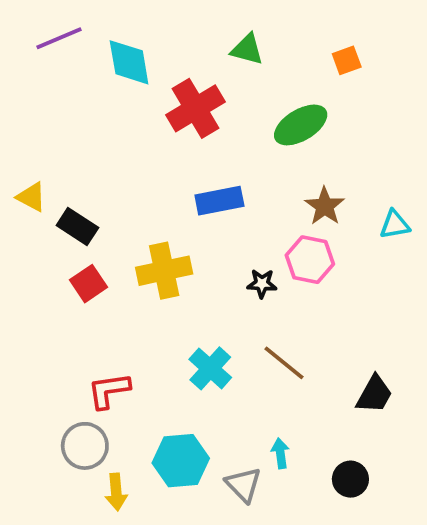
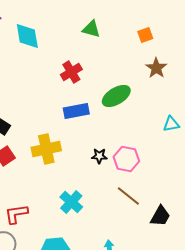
red cross: (195, 108) -> (71, 72), moved, size x0.7
green ellipse: (301, 125) -> (116, 96), moved
brown star: (325, 206) -> (156, 68), moved
pink hexagon: (310, 260) -> (126, 159), moved
brown line: (284, 363) -> (128, 196), moved

